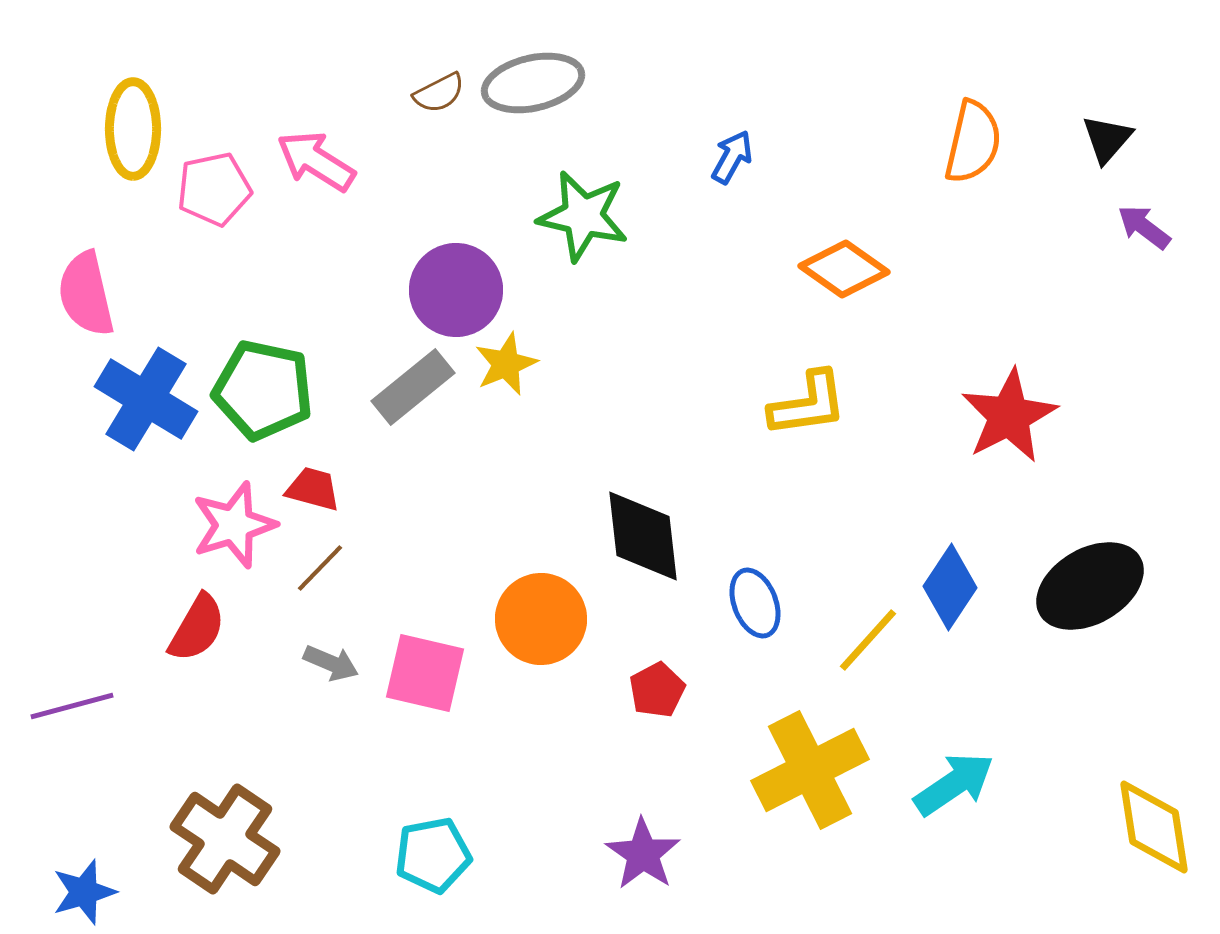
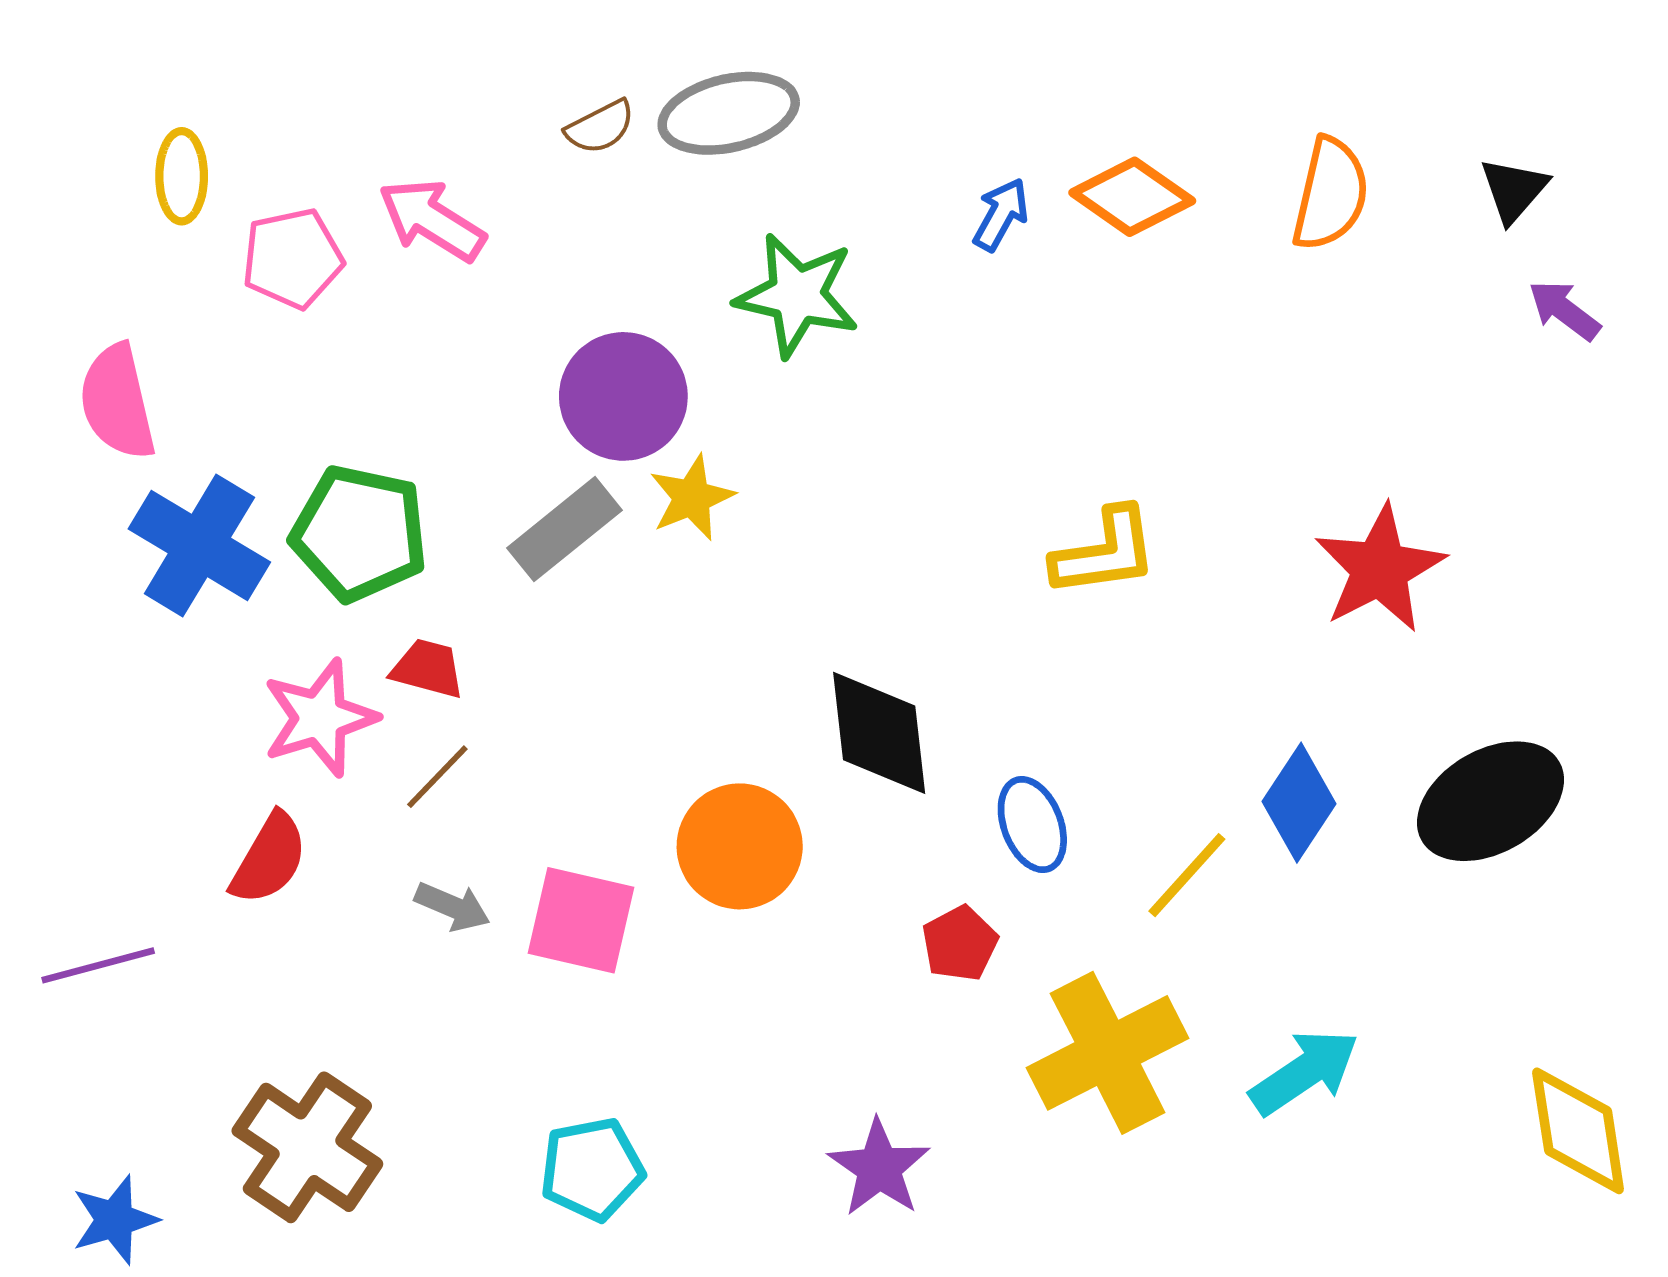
yellow ellipse: (133, 129) -> (182, 176), size x0.7
orange diamond: (844, 269) -> (1132, 197), moved
red pentagon: (657, 690) -> (960, 943), moved

